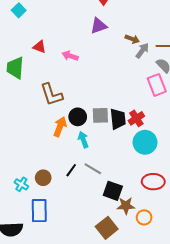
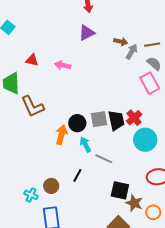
brown L-shape: (52, 95) -> (32, 106), moved
gray line: (93, 169) -> (104, 159), moved
brown star: (126, 206) -> (134, 203), turned 30

